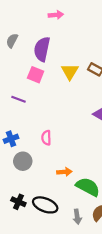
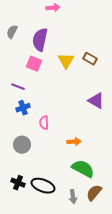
blue cross: (11, 139) -> (23, 108), moved
orange arrow: (64, 172) -> (74, 142), moved

